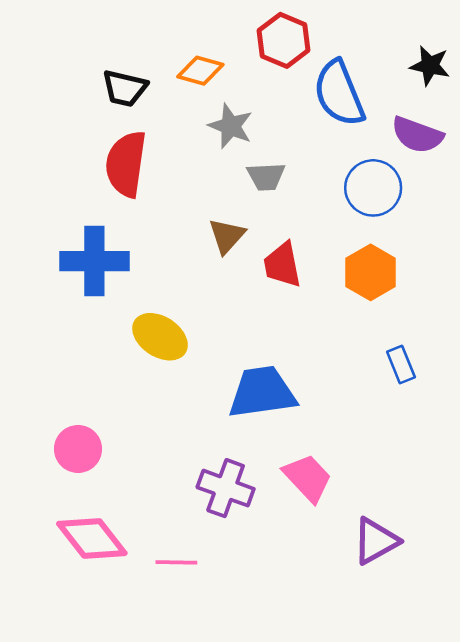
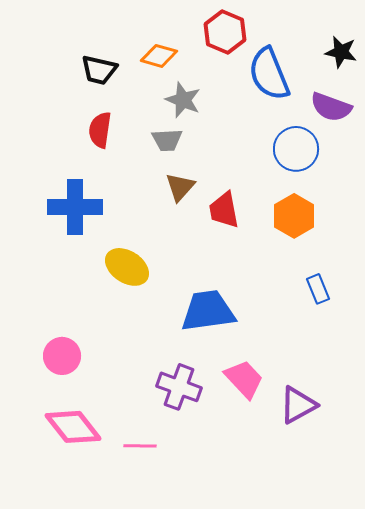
red semicircle: (126, 164) -> (100, 130), size x0.7
gray trapezoid: (266, 177) -> (167, 140), moved
purple triangle: (376, 541) -> (298, 405), moved

